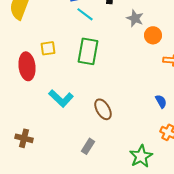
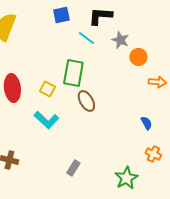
cyan line: (85, 14) -> (86, 38), moved
yellow square: (48, 48) -> (47, 89), moved, turned 35
brown ellipse: (103, 109) -> (86, 101), moved

